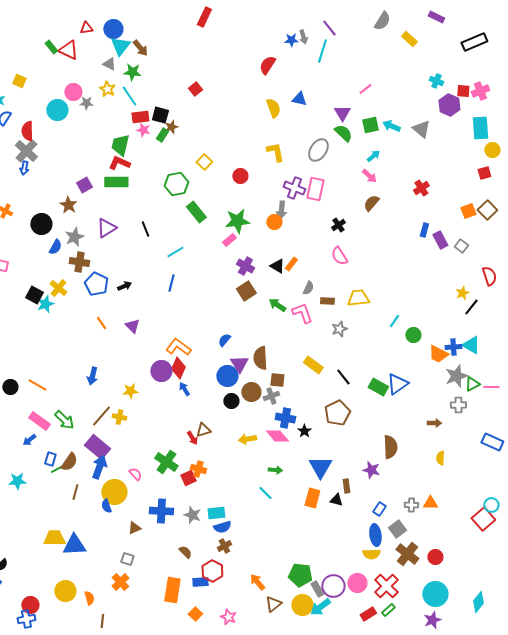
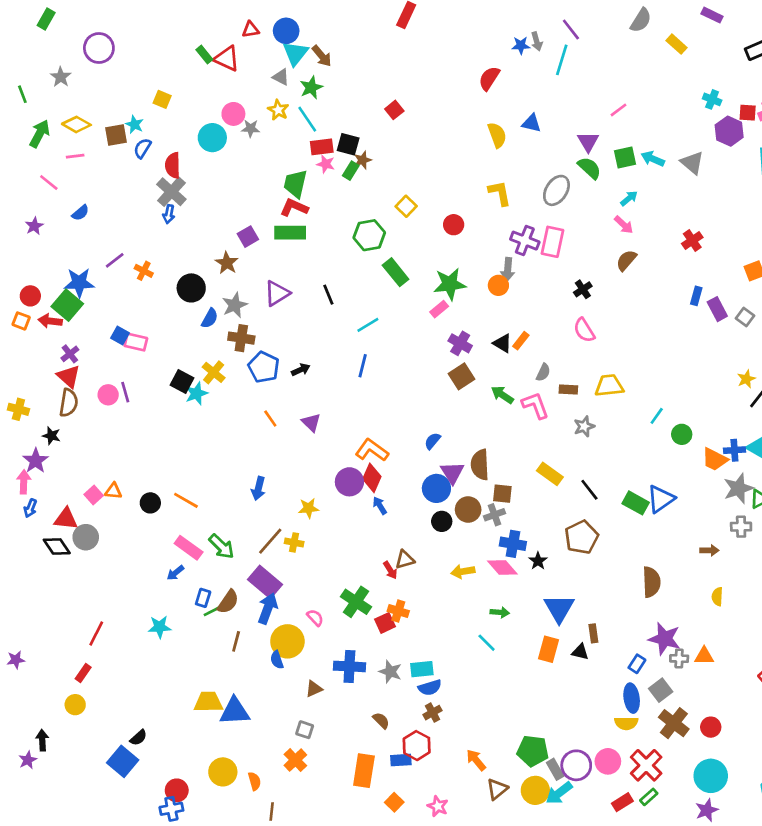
green star: (132, 72) -> (311, 88), turned -30
purple star: (371, 470) -> (665, 639), moved, size x1.4

